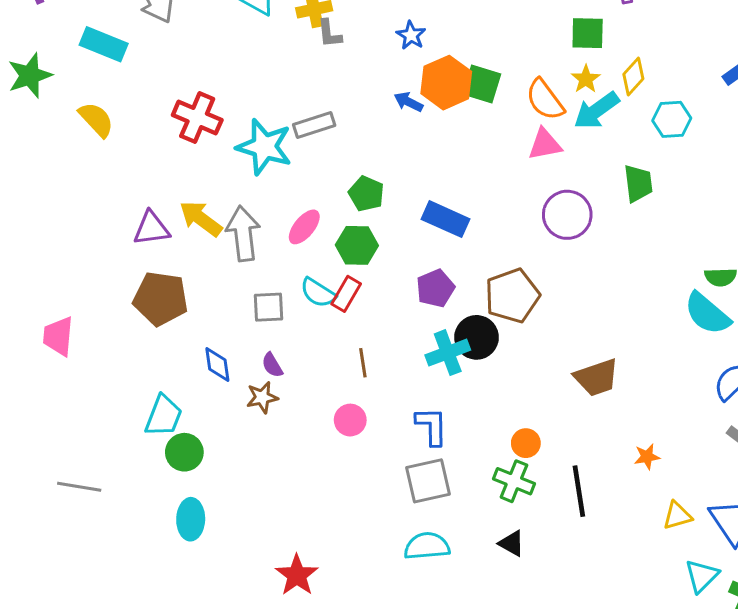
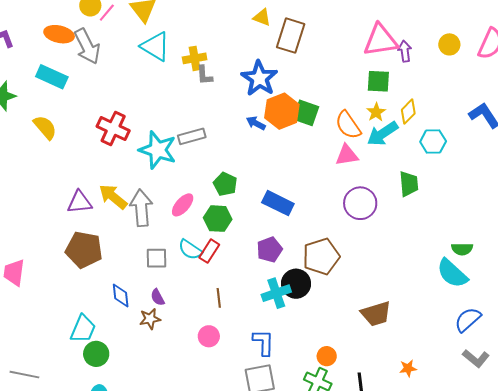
blue star: (411, 35) -> (259, 78), size x1.8

